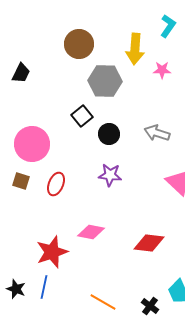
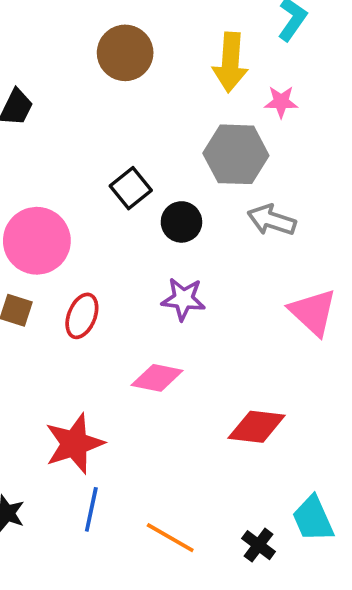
gray hexagon: (105, 81) -> (236, 154), moved
pink diamond: (91, 232) -> (157, 378), moved
blue line: (44, 287) -> (91, 509), moved

